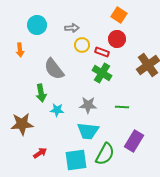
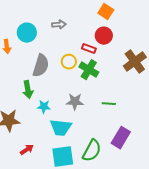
cyan circle: (37, 25) -> (27, 33), moved
yellow circle: (82, 45) -> (69, 62), moved
gray semicircle: (54, 69) -> (41, 66), turned -125
cyan trapezoid: (88, 131) -> (61, 128), moved

